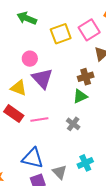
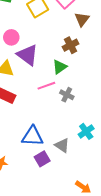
green triangle: (80, 96) -> (60, 67), moved
pink line: (39, 119) -> (46, 86), moved

